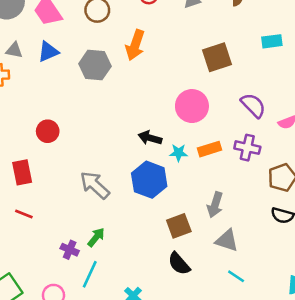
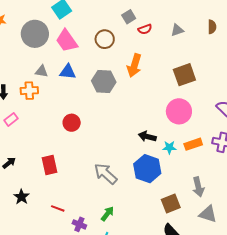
blue triangle: (48, 52) -> (68, 72), turned 30
brown square: (217, 57) -> (184, 75), moved
red circle: (48, 131) -> (72, 123), moved
gray arrow: (215, 205) -> (198, 187), turned -30
red line: (24, 214) -> (58, 208), moved
purple cross: (70, 250) -> (79, 224), moved

